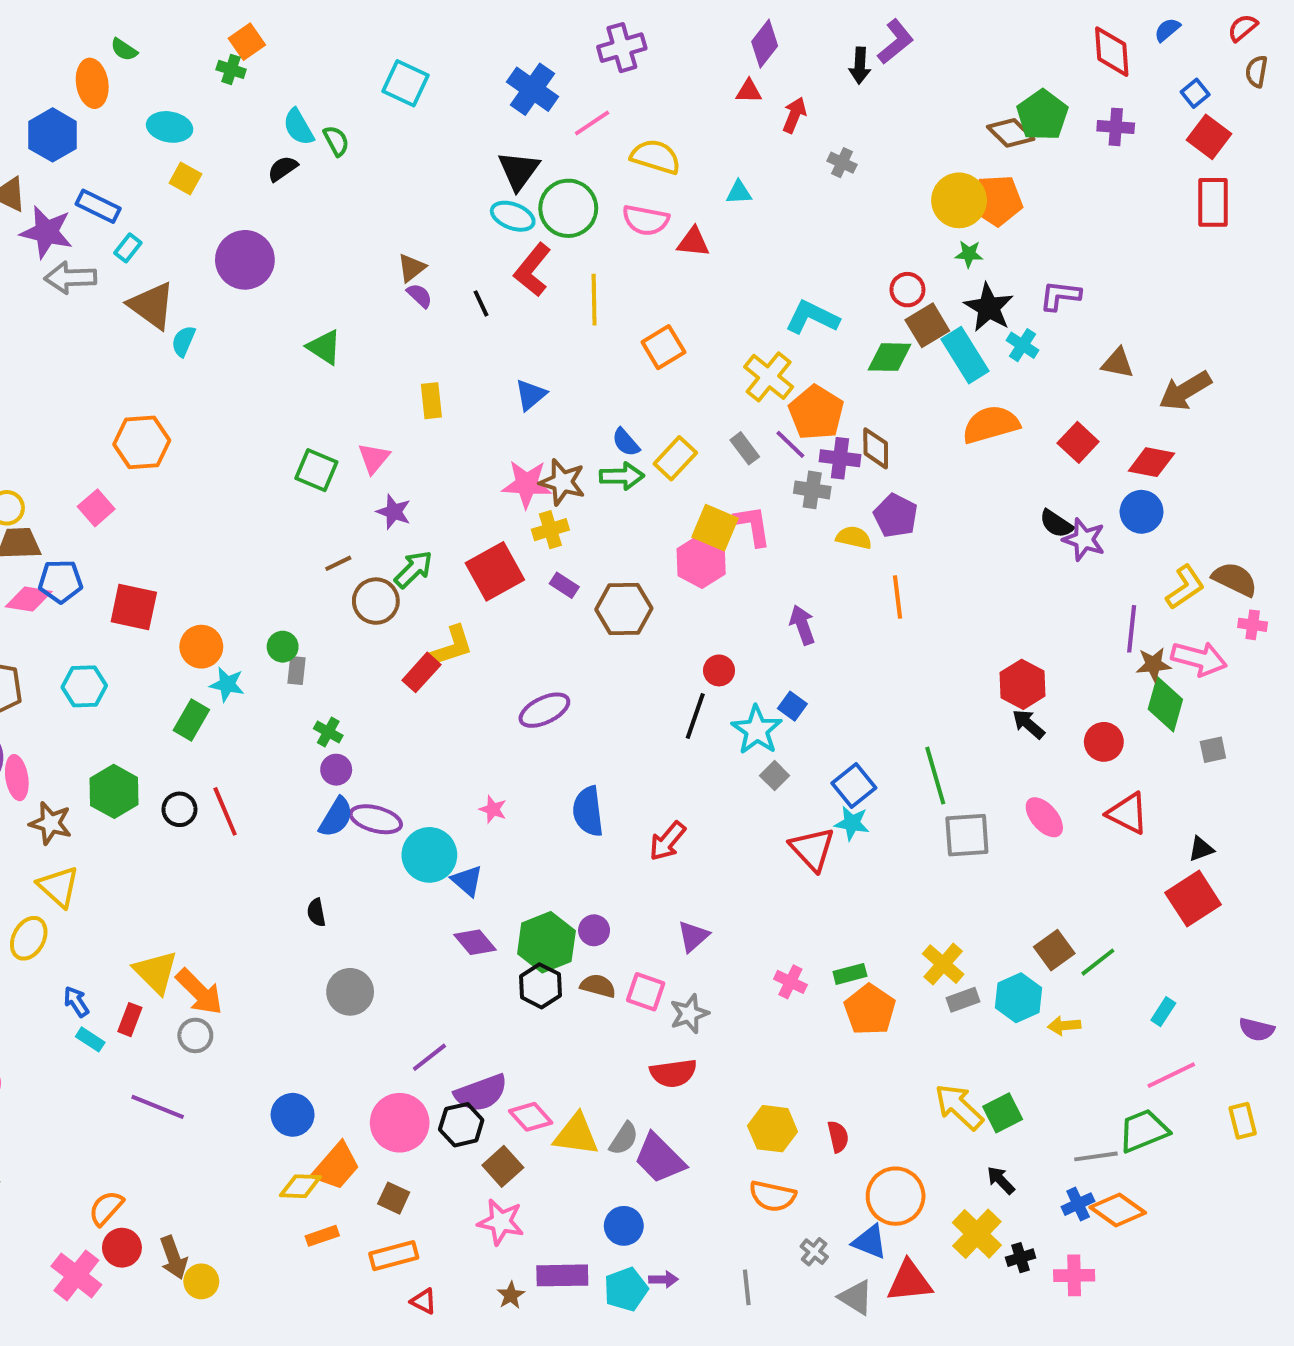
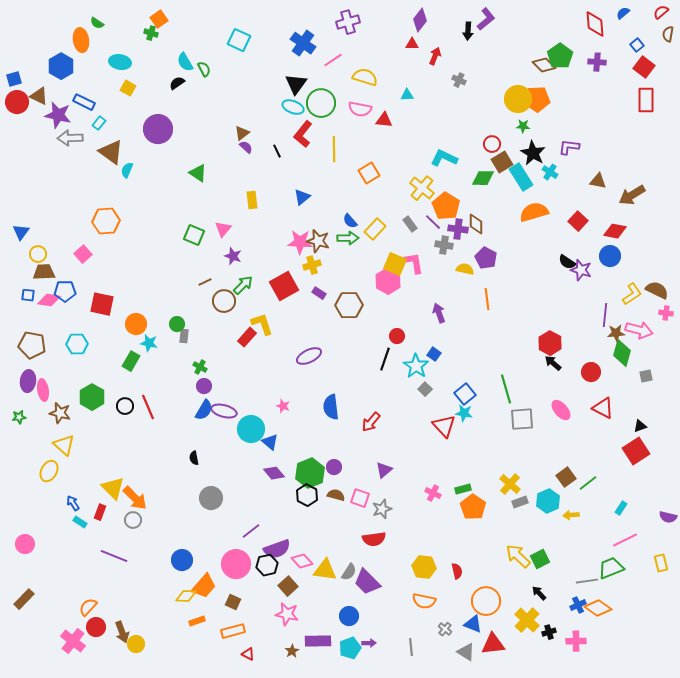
yellow L-shape: (451, 647) -> (262, 324), turned -90

